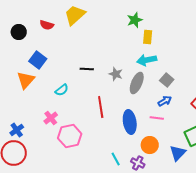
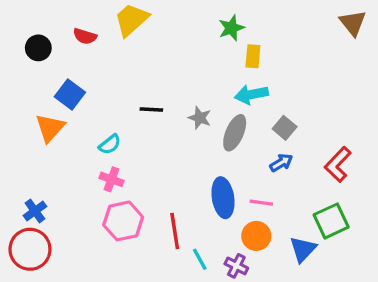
red line: (101, 107) -> (175, 231), moved
pink cross: (51, 118) -> (112, 179), moved, turned -32
pink line: (157, 118) -> (261, 203), moved

